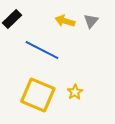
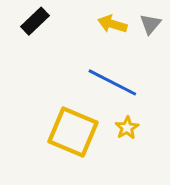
blue line: (42, 50) -> (112, 82), moved

